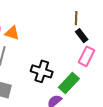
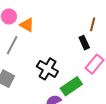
black rectangle: (82, 36) -> (84, 43), moved

